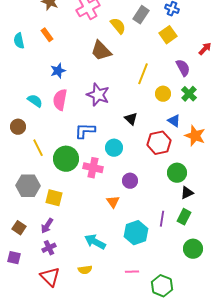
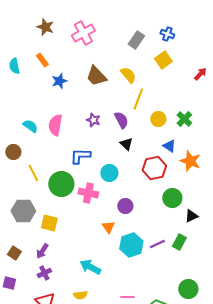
yellow semicircle: (118, 26) -> (128, 75), moved
purple semicircle: (183, 68) -> (121, 120), moved
blue star: (58, 71) -> (59, 81), moved
purple star: (98, 95) -> (93, 120), size x0.6
black triangle: (187, 193) -> (191, 216), moved
purple line: (162, 219) -> (157, 244), turned 56
cyan hexagon: (136, 233) -> (131, 245), moved
green circle: (193, 249) -> (188, 289), moved

